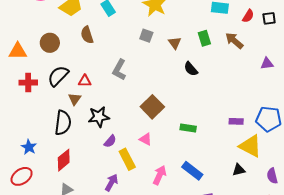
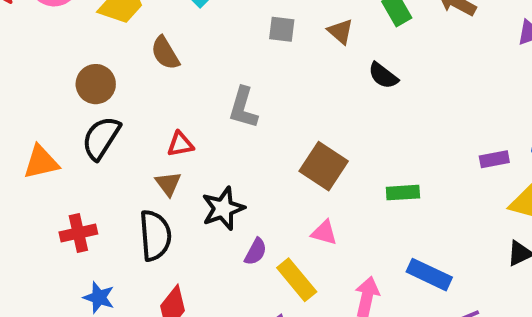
orange triangle: (18, 51) -> (41, 162), moved
black semicircle: (58, 76) -> (101, 138), moved
red cross: (28, 83) -> (78, 233), moved

